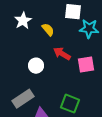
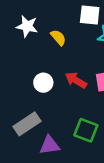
white star: (23, 21) -> (27, 26), turned -30
red arrow: (62, 54) -> (76, 80), moved

